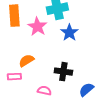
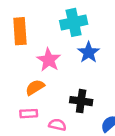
pink star: (37, 27) -> (49, 60), moved
pink rectangle: (14, 77) -> (29, 114), moved

